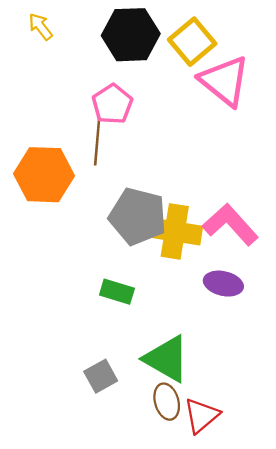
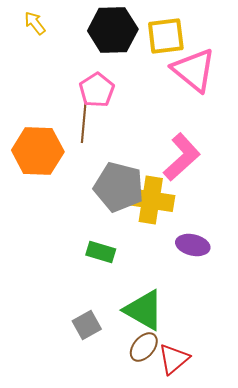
yellow square: (192, 42) -> (166, 36), turned 33
pink L-shape: (230, 224) -> (182, 157), moved, turned 90
brown ellipse: (167, 402) -> (144, 347), turned 56

